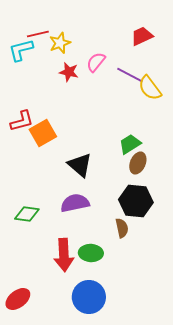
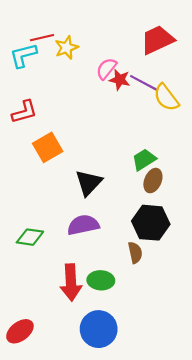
red trapezoid: (142, 36) -> (157, 40), size x1.4
red star: (69, 72) -> (120, 80), moved
red L-shape: (22, 121) -> (24, 112), moved
black triangle: (80, 165) -> (89, 183), turned 32

